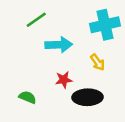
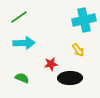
green line: (36, 20) -> (19, 17), moved
cyan arrow: (59, 45) -> (24, 43), moved

